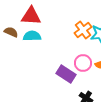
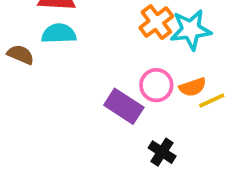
brown semicircle: (11, 32) -> (21, 55), moved

